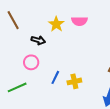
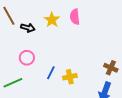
pink semicircle: (79, 21) -> (75, 17), turned 84
black arrow: (38, 40) -> (28, 28), moved

